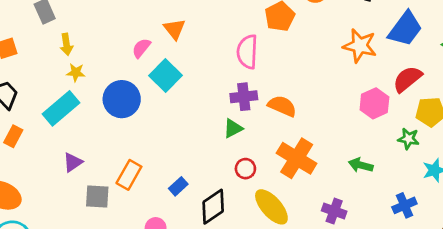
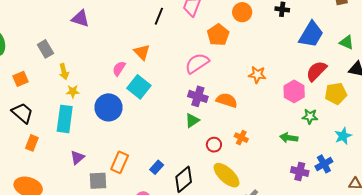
orange star: (360, 46) -> (257, 75), moved, size x0.7
pink semicircle: (247, 52) -> (197, 63), turned 60
purple cross: (244, 97) -> (198, 96), turned 30
cyan rectangle: (61, 108) -> (65, 119), turned -36
green star: (408, 139) -> (310, 116), moved
orange cross: (297, 158) -> (241, 138), size x0.5
red circle: (245, 169) -> (214, 145), moved
purple cross: (334, 211) -> (300, 172), moved

